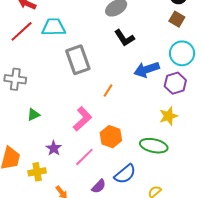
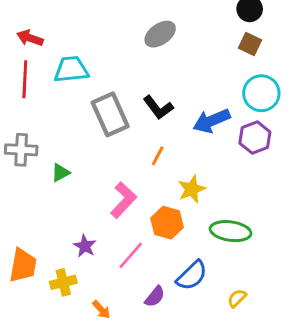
red line: (22, 31) -> (25, 79), turned -40
black L-shape: (124, 38) -> (158, 107), moved
green triangle: (33, 115) -> (60, 173), moved
yellow star: (168, 116) -> (192, 189), moved

